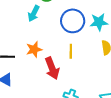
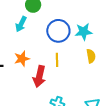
red arrow: (52, 68) -> (39, 76), turned 35

